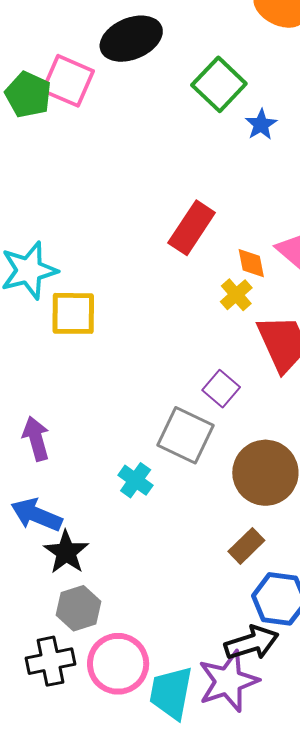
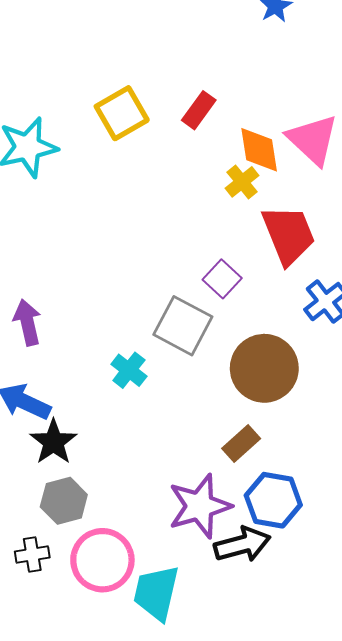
red rectangle: (192, 228) -> (199, 110), size x0.7
orange diamond: (251, 263) -> (259, 150), size x1.4
yellow square: (73, 313) -> (122, 113), moved, turned -33
black cross: (50, 661) -> (32, 554), size x0.7
purple star: (228, 681) -> (200, 506), moved

